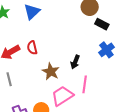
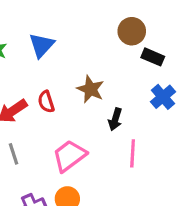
brown star: (51, 72) -> (90, 89), moved
pink trapezoid: (62, 96) -> (69, 156), moved

